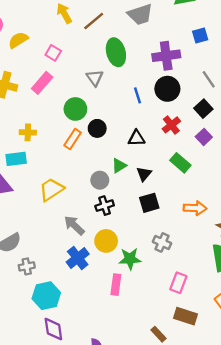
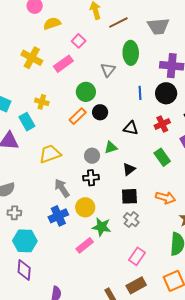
cyan rectangle: (16, 159) -> (27, 122), turned 54
black triangle: (144, 174) -> (129, 169), moved
black square: (149, 203) -> (129, 196), moved
pink rectangle: (116, 285) -> (85, 245), turned 30
brown rectangle: (186, 316) -> (136, 285), turned -60

